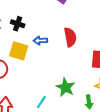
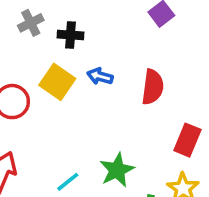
black cross: (18, 24) -> (70, 35), turned -32

